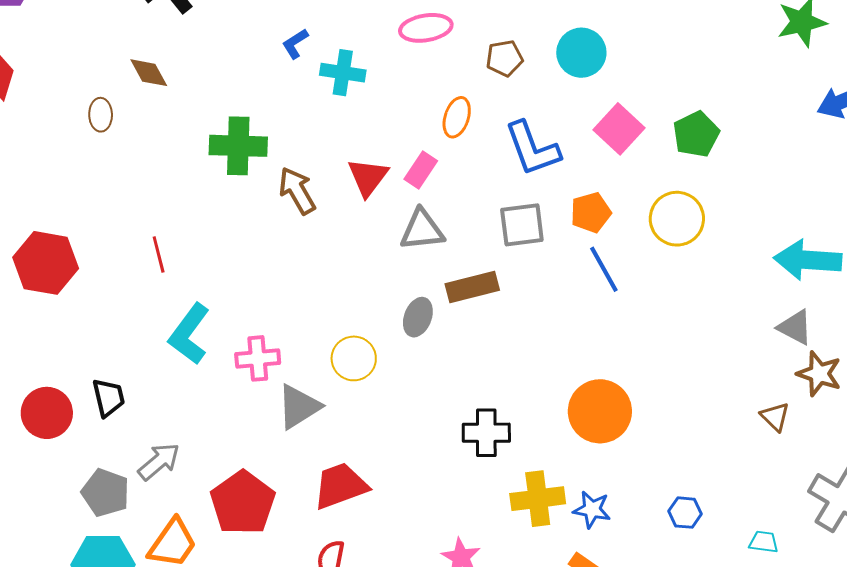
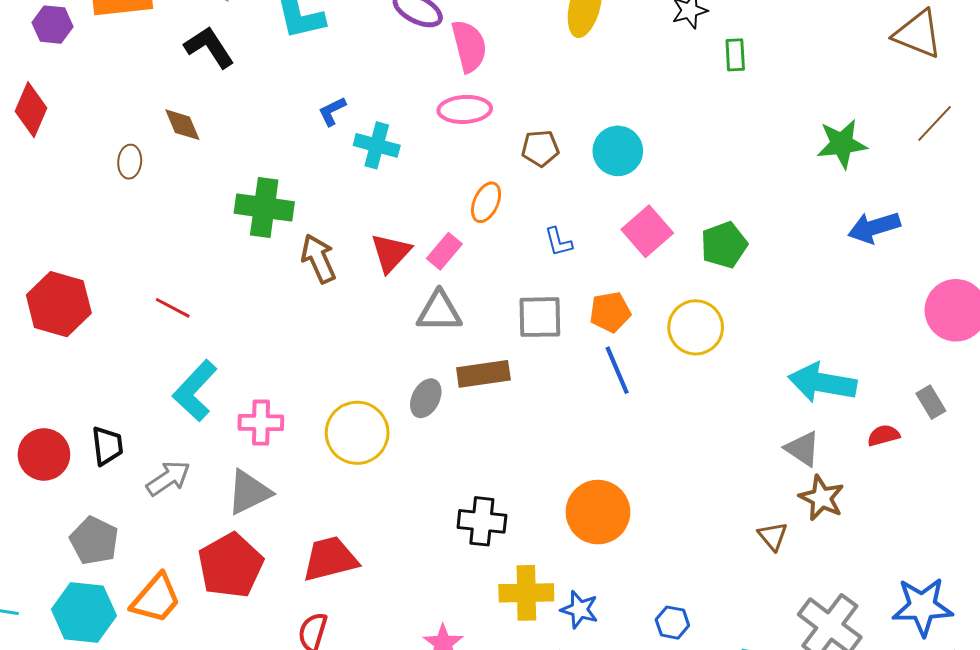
blue L-shape: (532, 149) -> (558, 242), size x0.5
red line: (159, 255) -> (173, 308), turned -54
yellow circle: (354, 358) -> (357, 433), size x1.4
gray triangle: (299, 407) -> (249, 492), moved
gray arrow: (159, 462) -> (168, 478), moved

